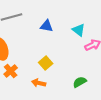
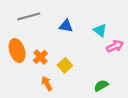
orange cross: (11, 71) -> (40, 57), moved
orange arrow: (39, 83) -> (47, 83), moved, turned 48

